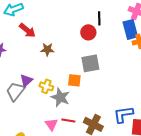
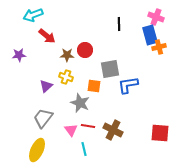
red circle: (88, 32) -> (85, 50), moved
yellow cross: (46, 86) -> (66, 77), moved
gray trapezoid: (15, 91) -> (43, 118), moved
blue L-shape: (123, 114) -> (128, 85), moved

